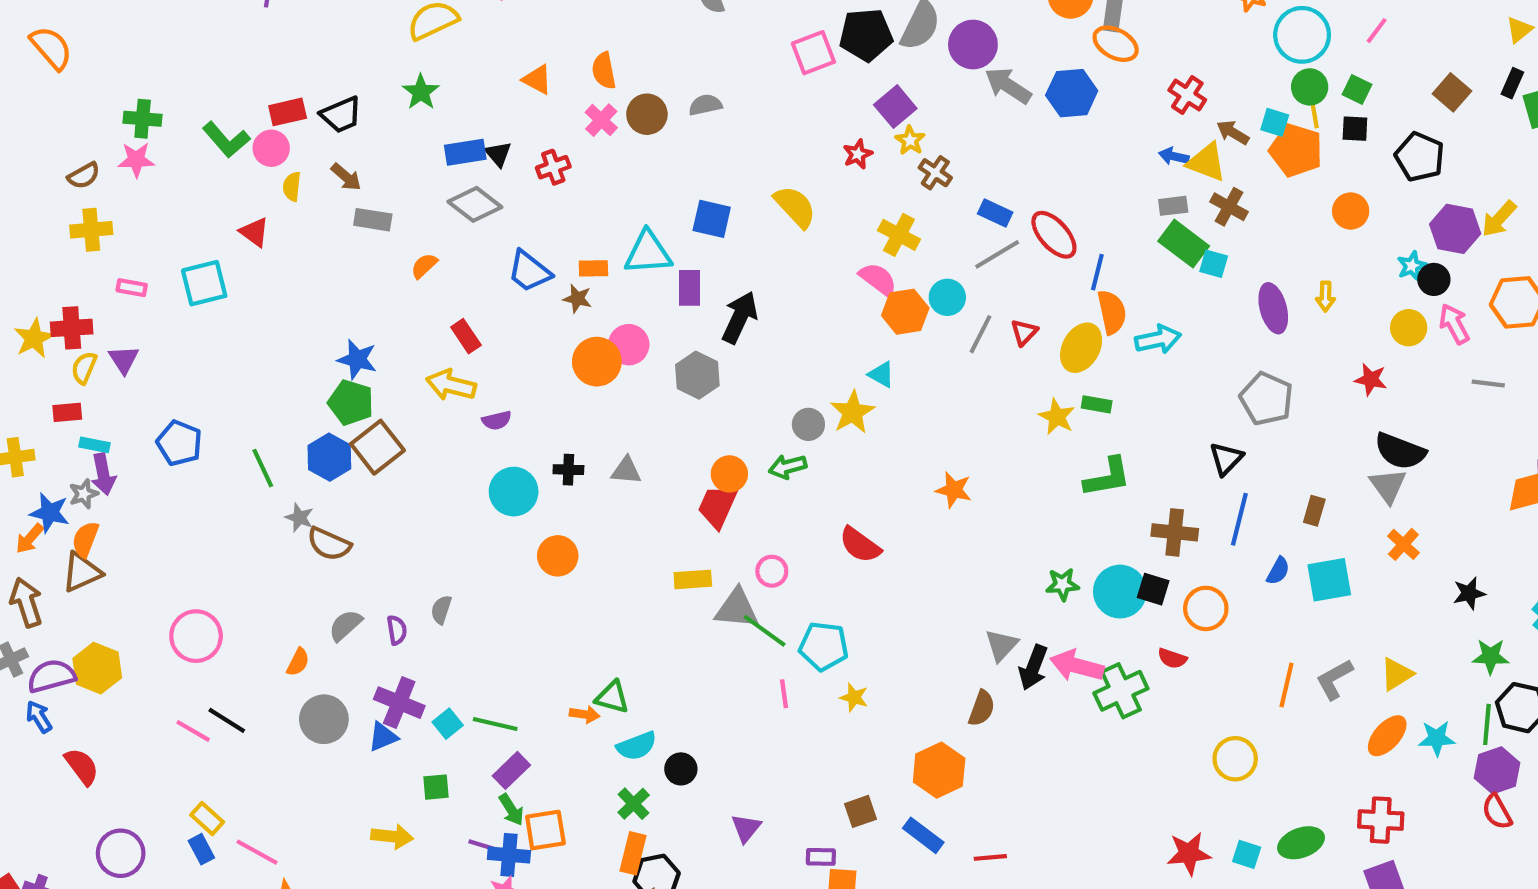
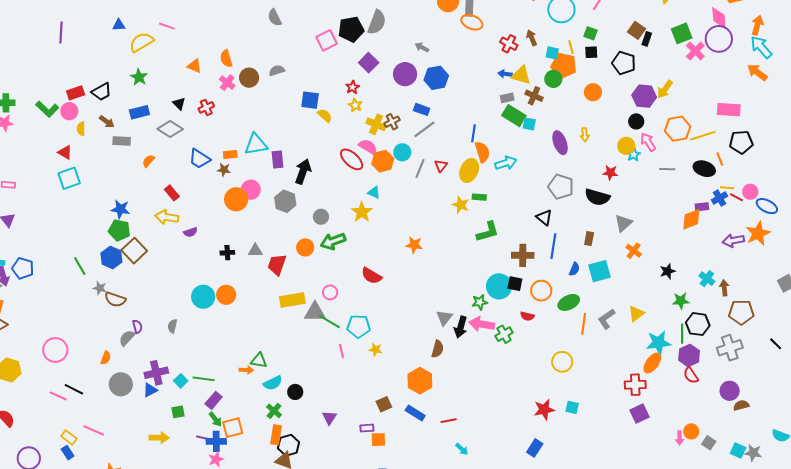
purple circle: (973, 45) -> (405, 74), moved
black rectangle: (1512, 83) -> (647, 39), moved
gray arrow: (1008, 86) -> (422, 47), size x0.6
green circle: (1310, 87) -> (553, 79), moved
blue hexagon: (1072, 93) -> (436, 78), moved
brown arrow: (1233, 133) -> (532, 38), moved, turned 42
yellow star: (910, 140) -> (355, 105), moved
blue rectangle: (465, 152) -> (139, 112), moved
brown cross: (935, 173) -> (392, 122), moved, turned 35
yellow semicircle: (795, 207) -> (325, 116), size x0.7
blue square: (712, 219) -> (310, 100), moved
red ellipse: (1054, 235) -> (352, 159), moved
cyan star: (1412, 266) -> (634, 155), moved
cyan square: (204, 283) -> (69, 178), moved
gray circle: (808, 424) -> (321, 217), moved
blue pentagon: (179, 443) -> (23, 268), moved
black semicircle: (1400, 451) -> (597, 197), moved
black triangle: (1226, 459) -> (544, 217), turned -30
green arrow: (788, 467) -> (333, 241), size x1.4
gray triangle: (1388, 486) -> (623, 223), turned 30
cyan circle: (514, 492) -> (203, 297), moved
red trapezoid: (717, 506) -> (277, 265), moved
yellow rectangle: (693, 579) -> (292, 300), size x1.4
green star: (1062, 584) -> (480, 302), moved
purple semicircle: (397, 630) -> (137, 327), moved
green cross: (1121, 691) -> (504, 334), size x0.7
purple cross: (399, 703) -> (156, 373), turned -30
orange ellipse: (1387, 736) -> (652, 363), moved
cyan star: (1437, 738) -> (659, 343), size x1.4
green ellipse: (1301, 843) -> (569, 302), moved
pink line: (257, 852) -> (94, 430), moved

